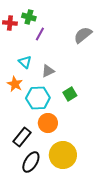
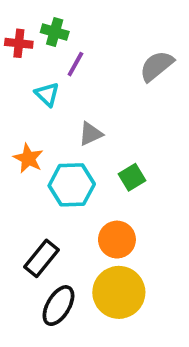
cyan triangle: (25, 62) -> (47, 94), moved
orange circle: (48, 123) -> (117, 240), moved

